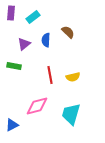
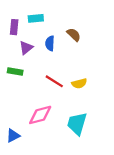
purple rectangle: (11, 13) -> (14, 27), moved
cyan rectangle: (33, 17) -> (36, 18), turned 32
red line: (50, 75) -> (54, 81), turned -48

